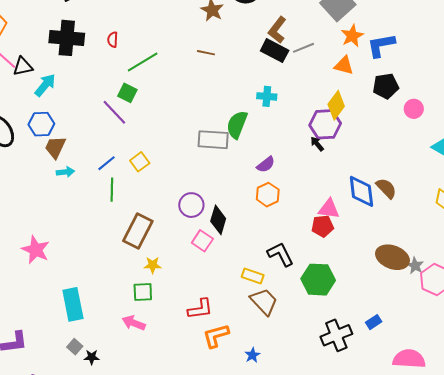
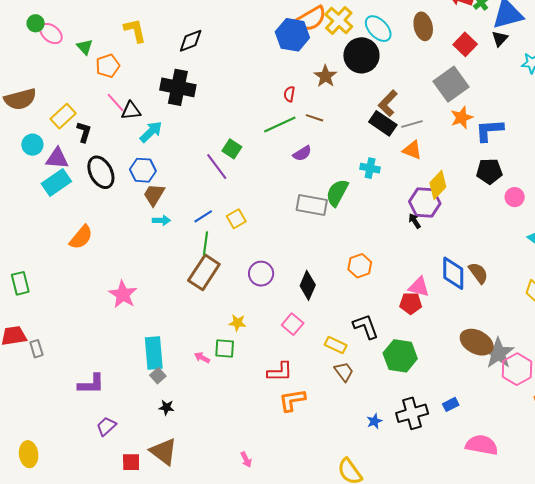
red semicircle: (113, 40) -> (289, 94), moved
green line: (143, 62) -> (280, 124), moved
orange triangle: (344, 66) -> (412, 150), moved
purple semicircle: (266, 164) -> (302, 153), moved
purple circle: (191, 205) -> (261, 274), moved
brown rectangle: (138, 231) -> (204, 272), moved
pink square: (202, 241) -> (293, 324), moved
gray star: (415, 266) -> (498, 353), size x1.8
brown trapezoid: (264, 302) -> (344, 372), size x0.7
pink arrow: (134, 323) -> (202, 358), moved, size x0.7
gray square: (75, 347) -> (158, 376), moved
blue star: (252, 355) -> (374, 421), moved

